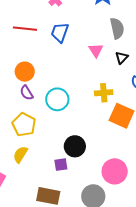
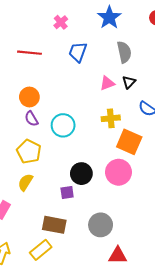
blue trapezoid: (60, 32) -> (78, 52), moved
pink triangle: (96, 50) -> (107, 83), moved, turned 42
pink circle: (115, 171) -> (118, 172), moved

